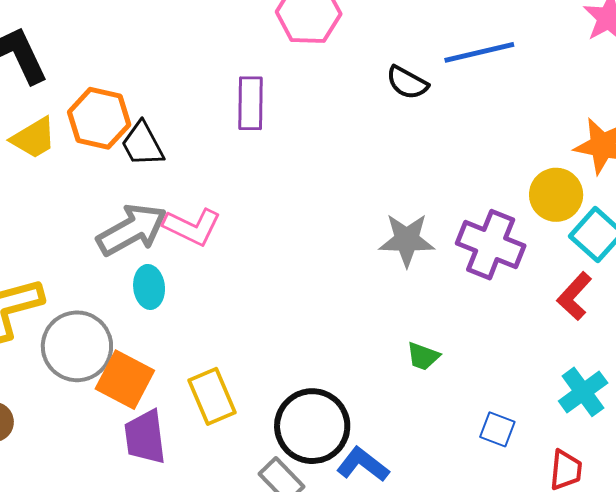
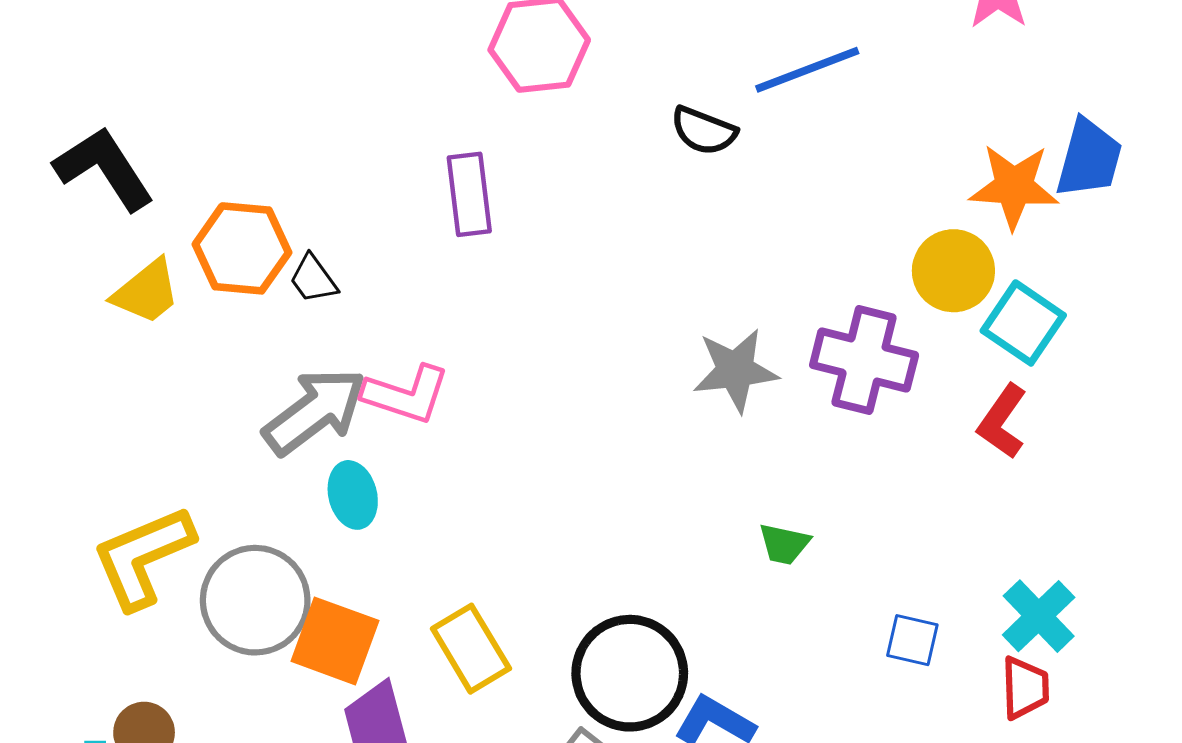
black trapezoid: (142, 144) -> (313, 279), size x0.7
cyan cross: (583, 392) -> (1039, 616), moved

